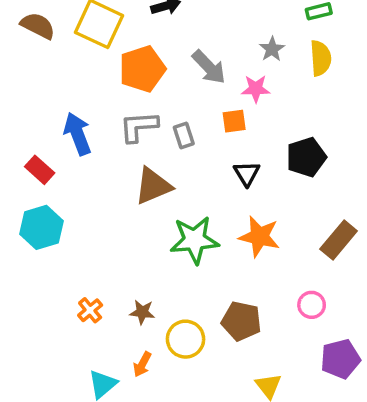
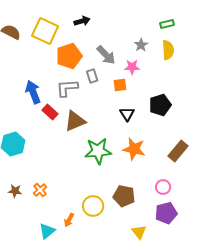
gray rectangle: (184, 136) -> (92, 76), moved
red rectangle: (40, 170) -> (50, 112), moved
brown star: (142, 312) -> (15, 191), moved
purple pentagon: (340, 359) -> (166, 213), moved

